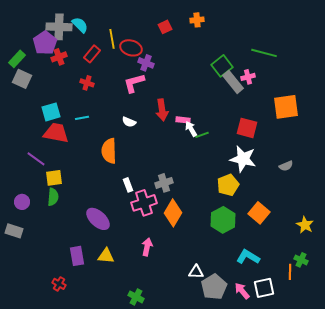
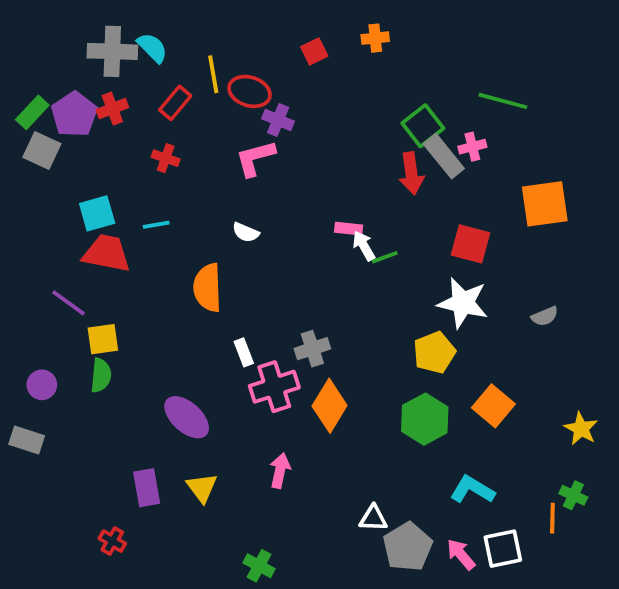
purple pentagon: (45, 43) -> (74, 114), moved
red arrow: (162, 110) -> (411, 173), moved
yellow triangle: (106, 256) -> (202, 488), turned 48

